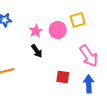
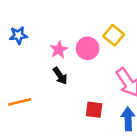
yellow square: (78, 20) -> (114, 35), turned -35

